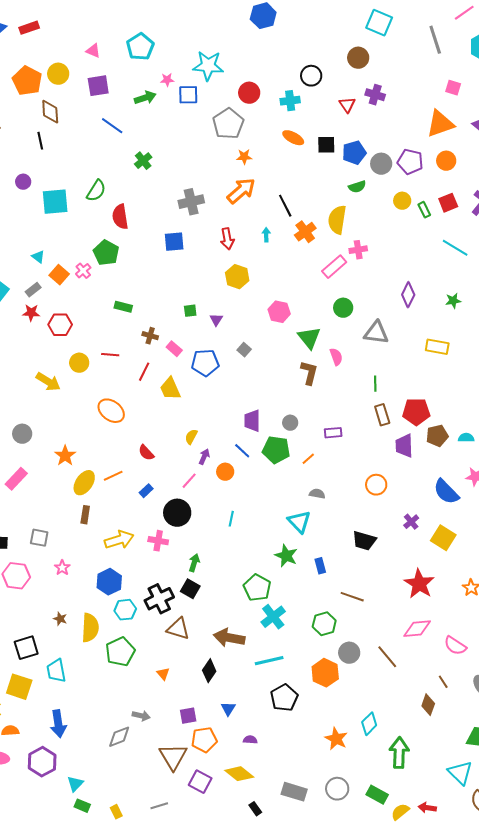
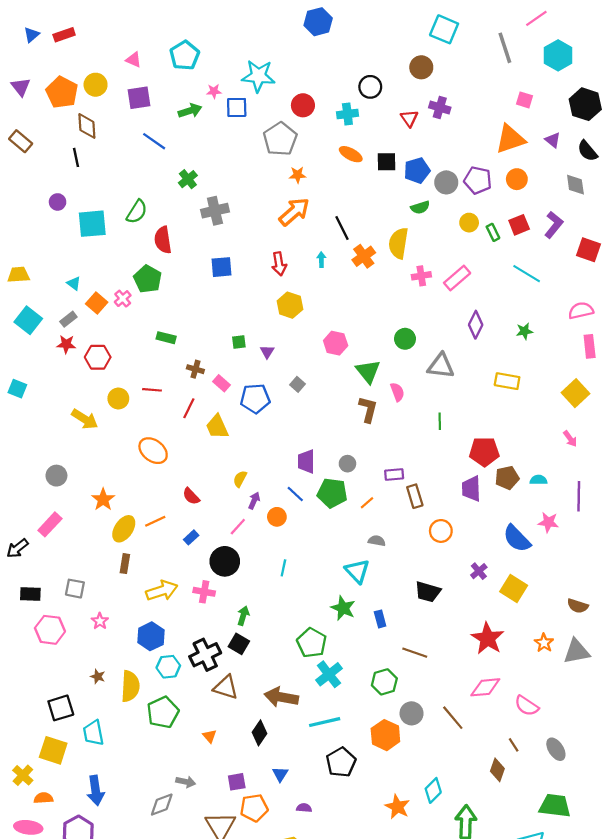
gray cross: (191, 202) -> (215, 211), moved
pink rectangle: (334, 267) -> (457, 278), moved
brown rectangle: (382, 415) -> (415, 496), moved

